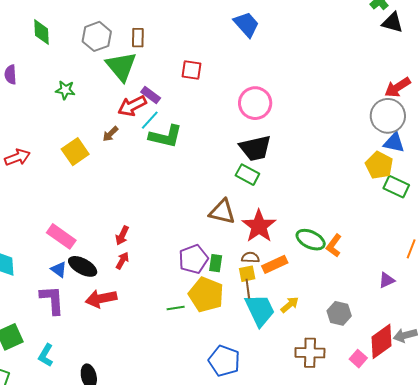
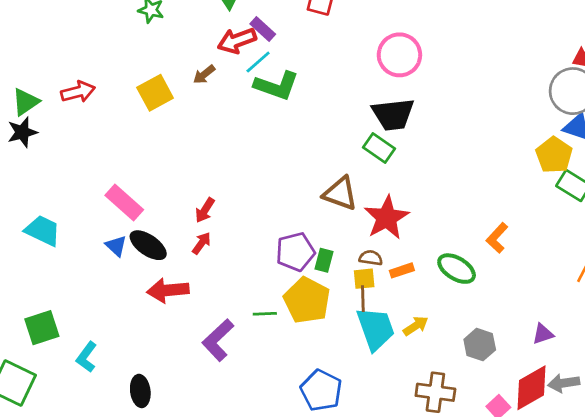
green ellipse: (311, 240) -> (457, 269), moved
orange L-shape: (334, 246) -> (497, 238), moved
orange rectangle: (275, 264) -> (402, 270), size x0.7
purple triangle: (387, 280) -> (543, 334), moved
purple L-shape: (52, 300) -> (218, 340), moved, turned -136

